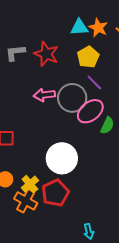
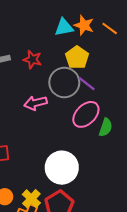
red star: (46, 54) -> (32, 60), size x0.7
gray circle: (72, 98) -> (64, 82), moved

